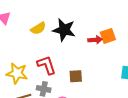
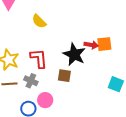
yellow semicircle: (38, 28) -> (39, 21), turned 63
black star: (64, 30) -> (74, 54), moved

